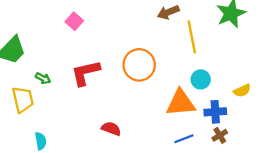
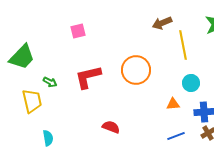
pink square: (74, 21) -> (78, 31), turned 35
orange triangle: (181, 103) -> (173, 104), size x0.5

